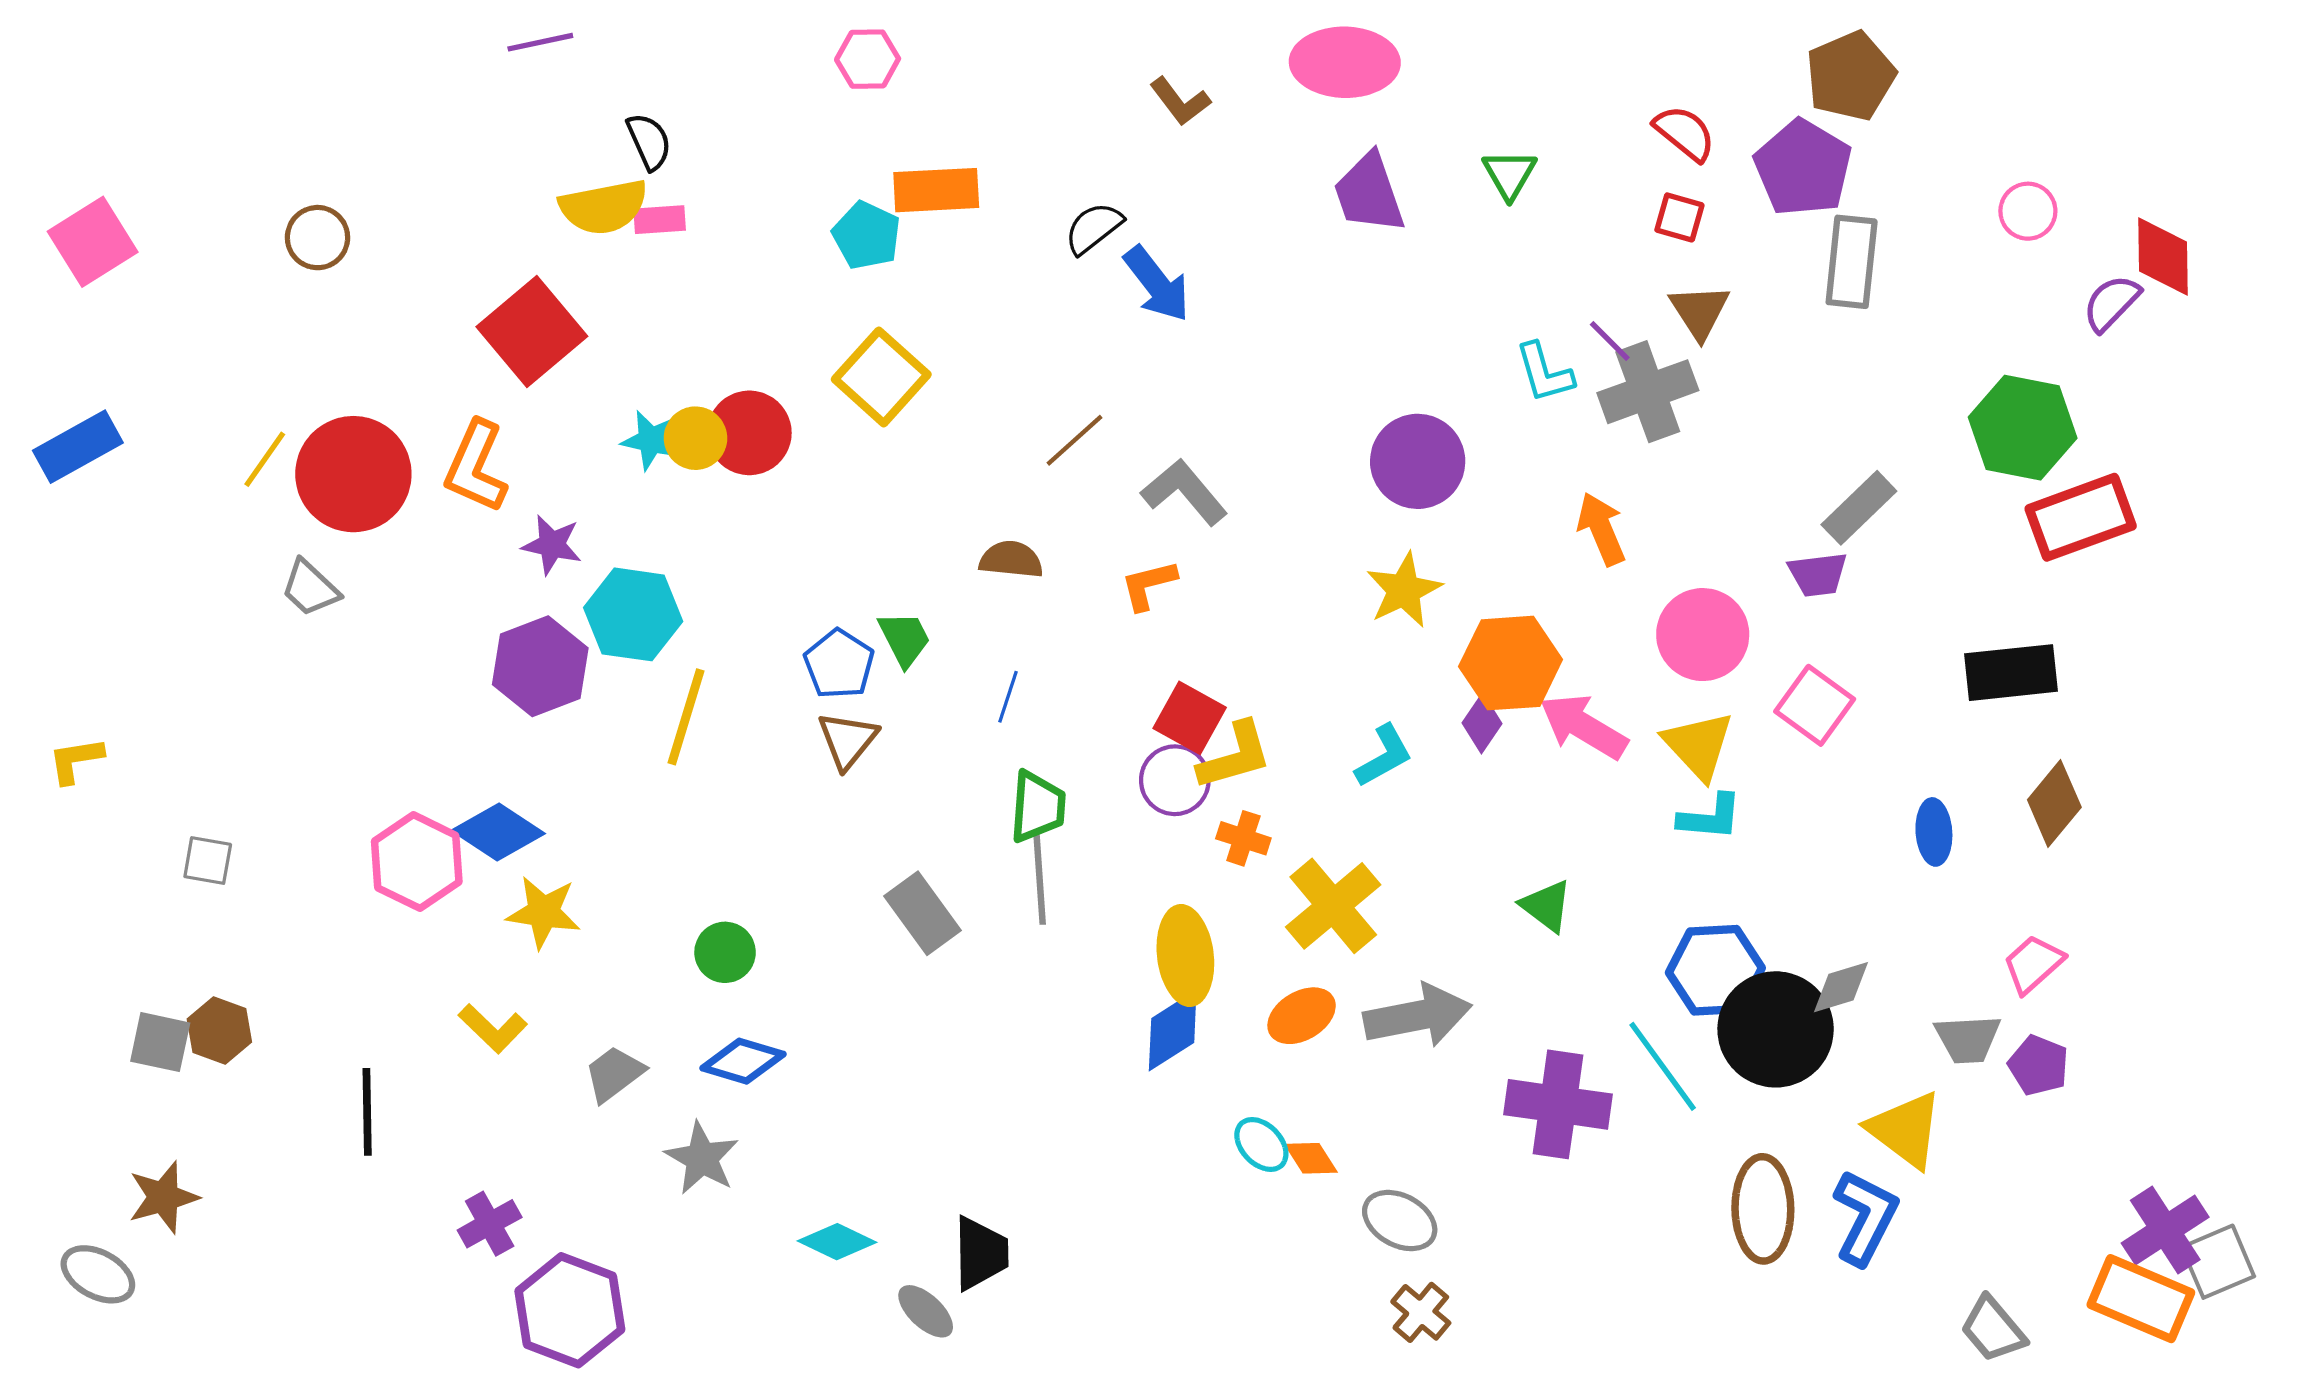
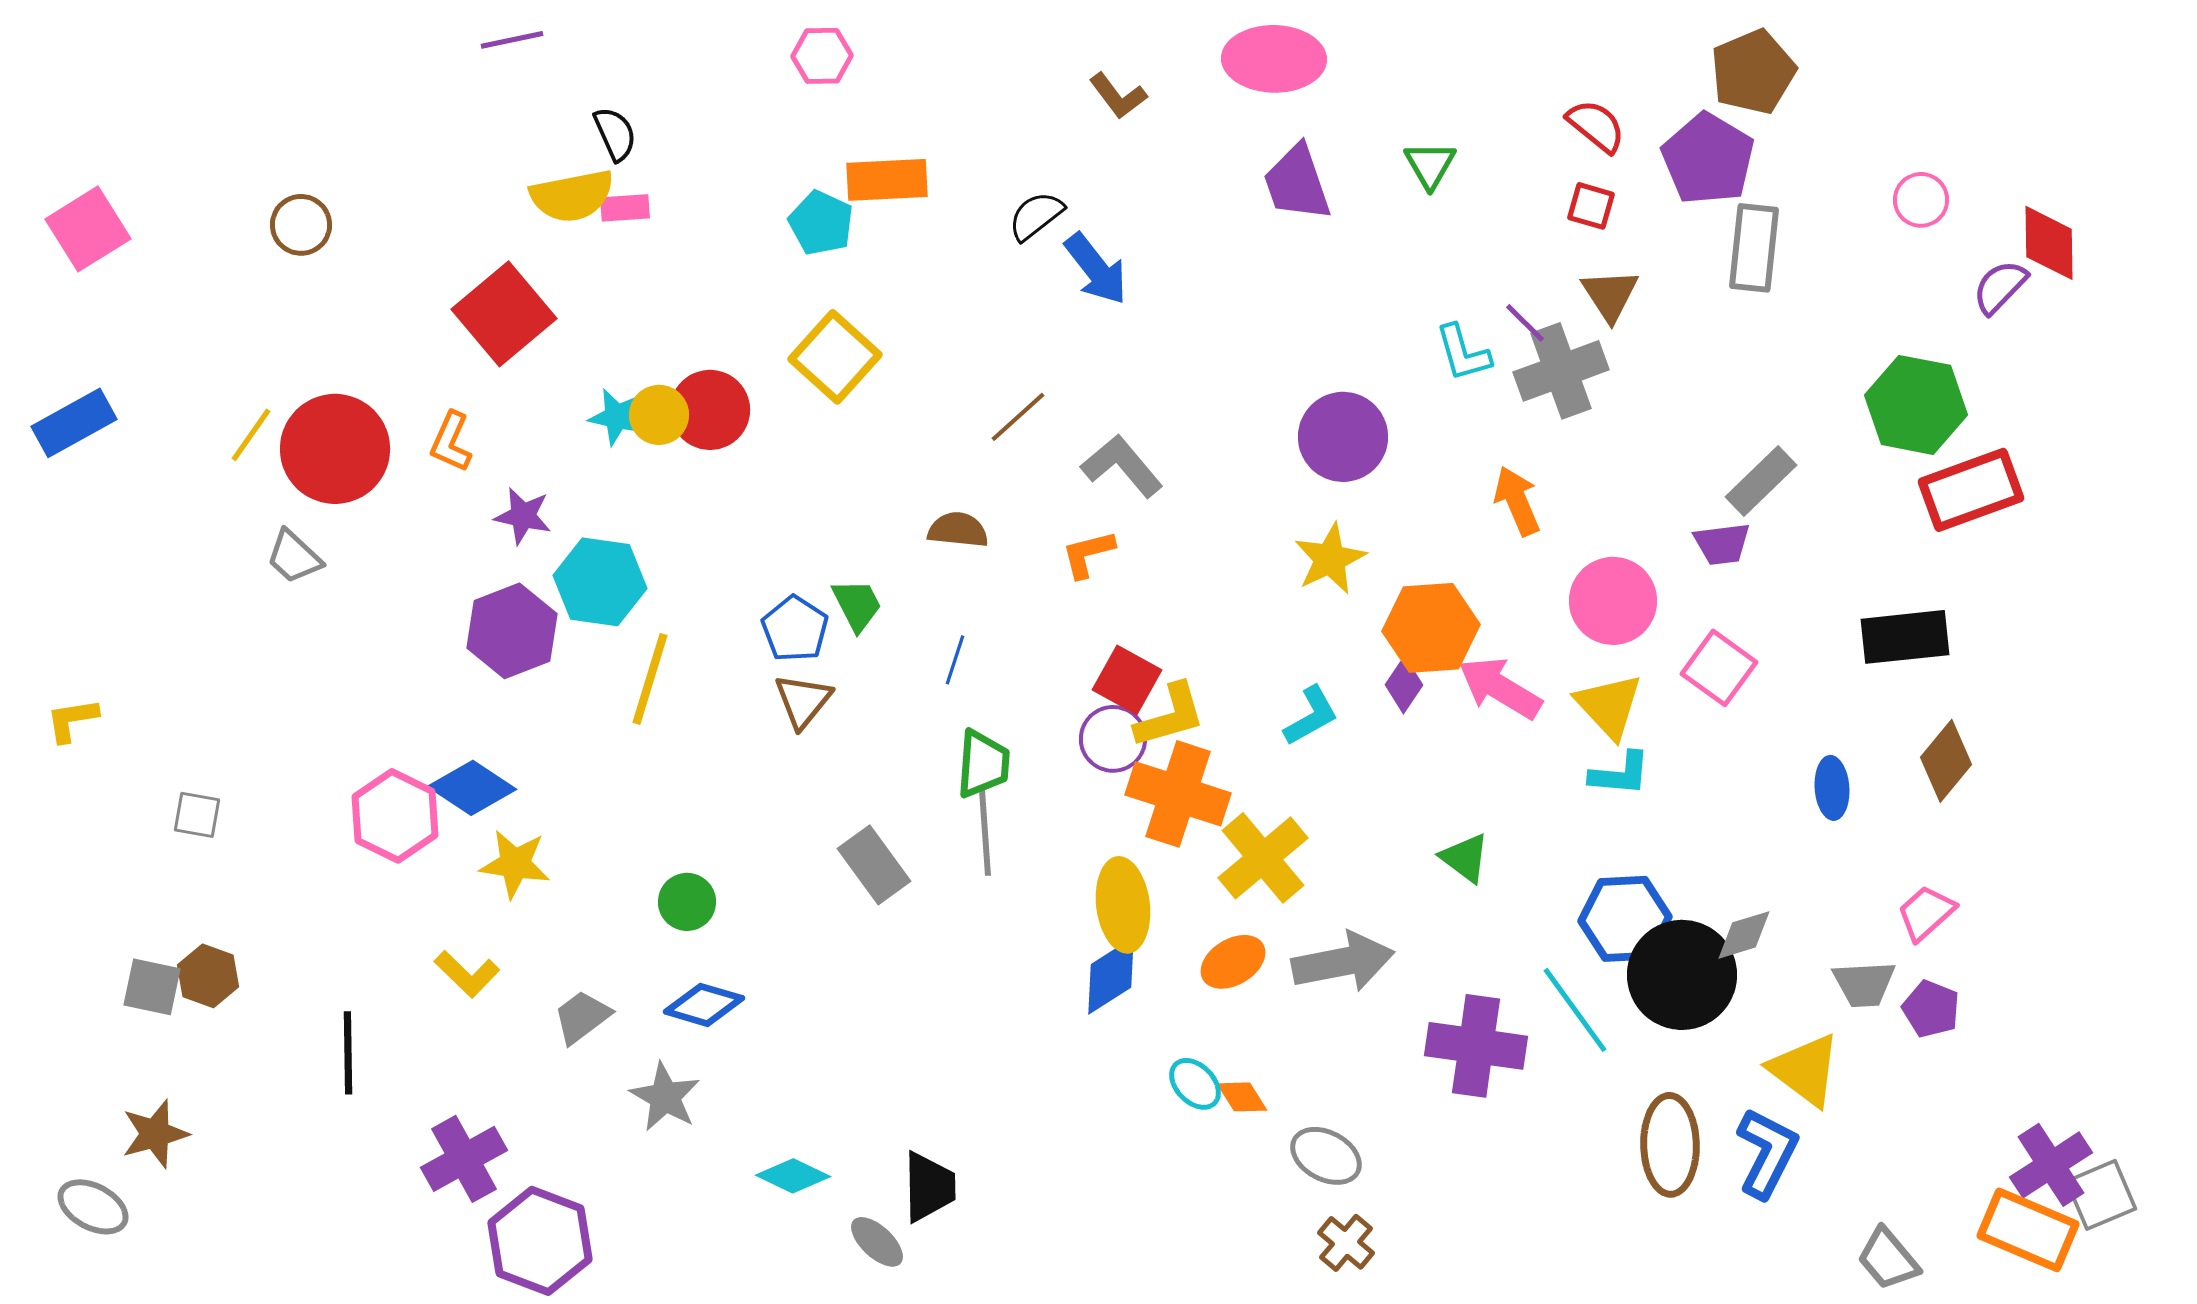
orange L-shape: (476, 467) -> (451, 442), size x0.7
orange cross: (1243, 838) -> (1178, 794), size x2.0
purple cross: (490, 1224) -> (464, 1159), size x1.4

